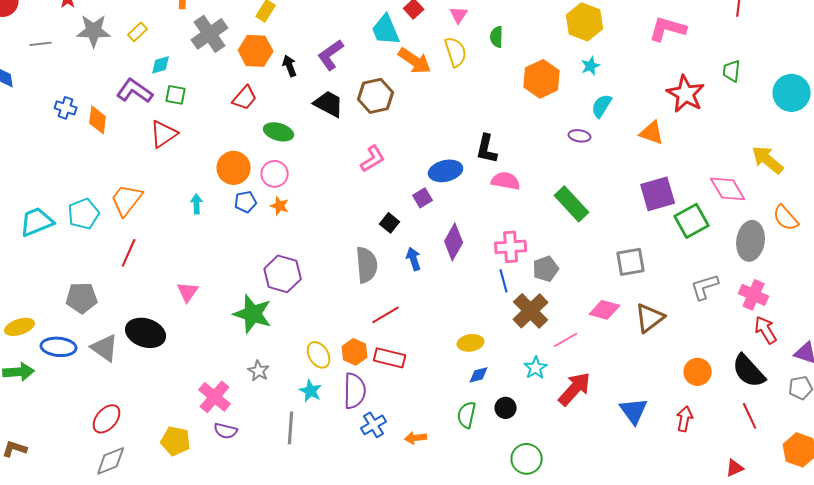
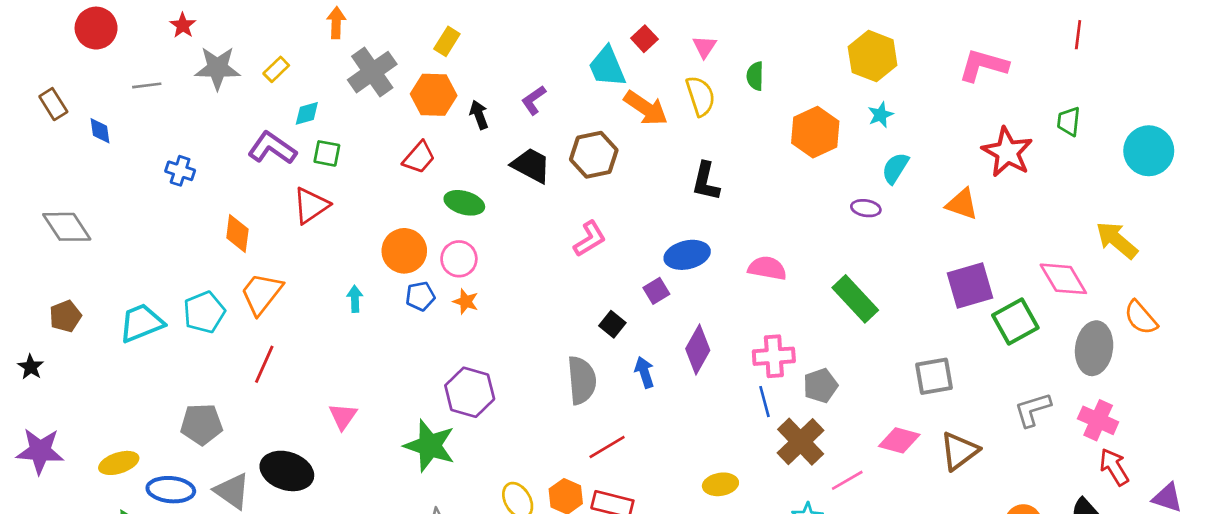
purple L-shape: (331, 55) -> (534, 100), size x0.7
orange diamond: (98, 120) -> (237, 233), moved
black L-shape: (487, 149) -> (706, 181), moved

